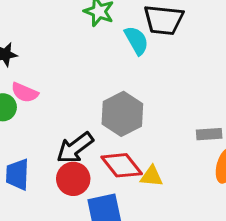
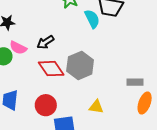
black arrow: (75, 148) -> (45, 42), moved, size x0.7
red diamond: (122, 165) -> (51, 69), moved

